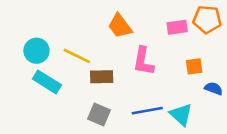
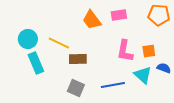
pink rectangle: (177, 27) -> (119, 15), moved
pink L-shape: (143, 61) -> (125, 51), moved
cyan rectangle: (47, 82) -> (36, 63), turned 35
cyan triangle: (181, 115) -> (143, 75), moved

